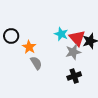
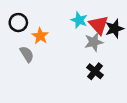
gray semicircle: (36, 63) -> (27, 54), moved
black cross: (74, 76) -> (95, 71), turned -32

